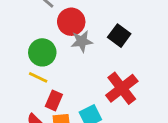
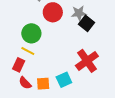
gray star: (82, 41) -> (79, 13), moved
red rectangle: (54, 100) -> (19, 65), moved

